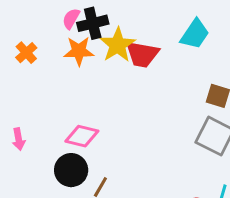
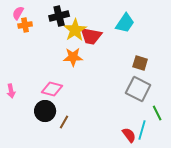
pink semicircle: (71, 19) -> (18, 13), moved
orange star: (79, 51) -> (73, 57), moved
orange cross: (26, 53) -> (25, 25), moved, turned 32

